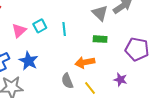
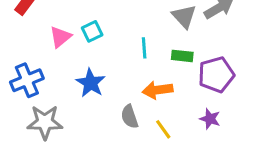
cyan line: (64, 29) -> (144, 48), moved
purple pentagon: (137, 49) -> (216, 75), moved, turned -30
blue star: (29, 61) -> (91, 83), moved

